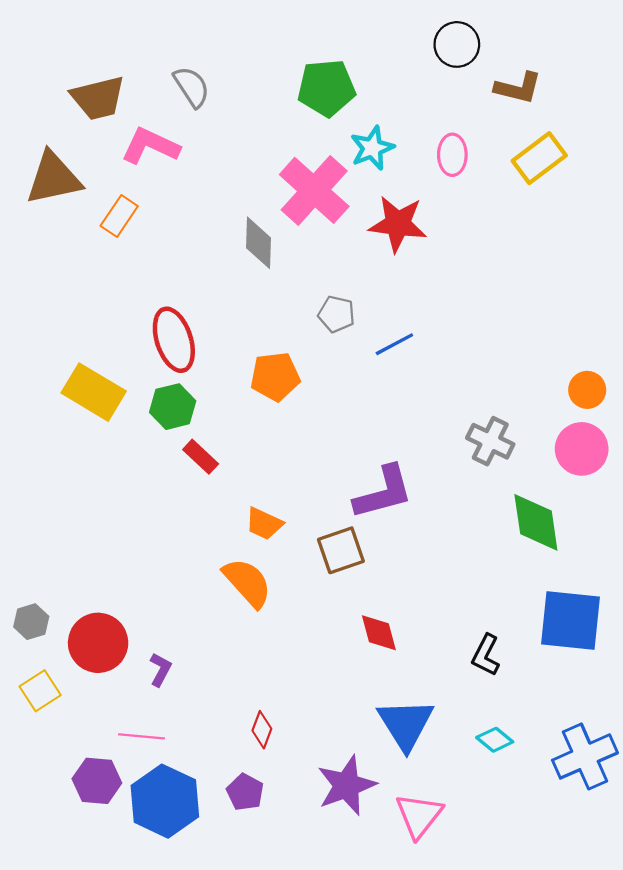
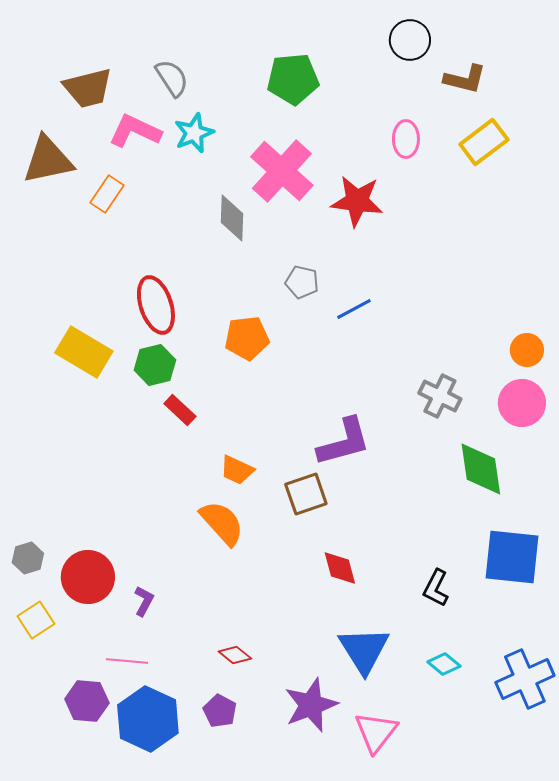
cyan star: (372, 148) -> (194, 133), moved
red diamond: (262, 730) -> (235, 655), turned -72

